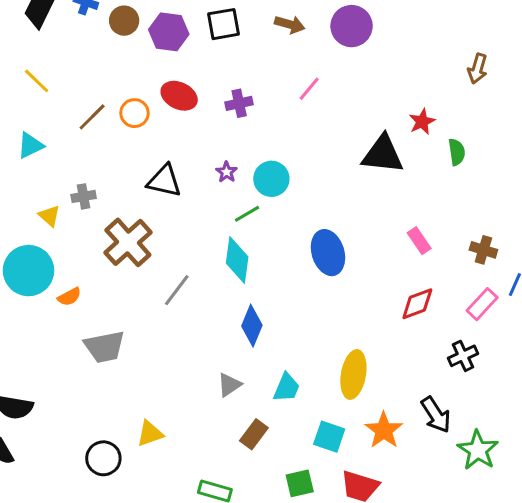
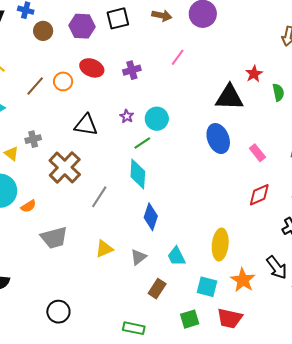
brown circle: (124, 21) -> (43, 31), moved
blue ellipse: (328, 253) -> (218, 139), moved
cyan trapezoid: (286, 388) -> (176, 256), turned 135
yellow triangle: (150, 434) -> (104, 249), moved

